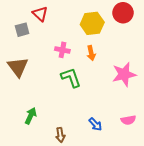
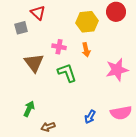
brown triangle: (18, 67) -> (34, 63), moved
pink semicircle: (128, 120) -> (121, 113), size x1.5
blue arrow: (95, 124) -> (90, 117), turned 72
brown arrow: (60, 135) -> (48, 127), moved, turned 80

